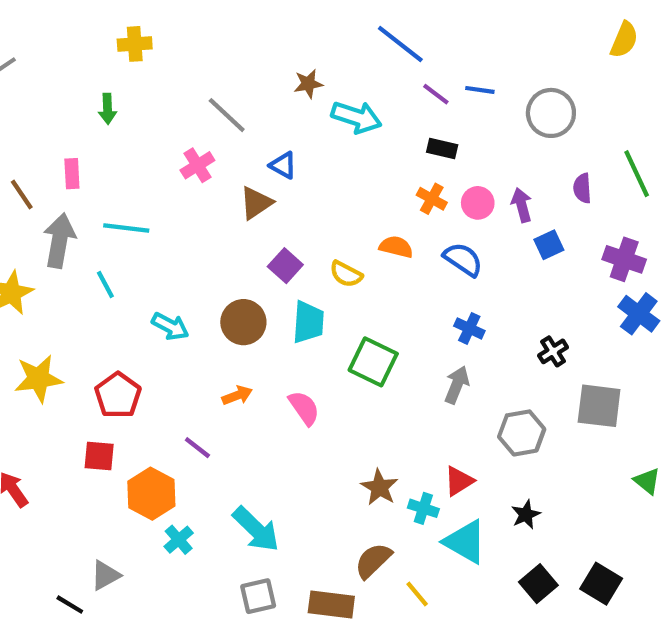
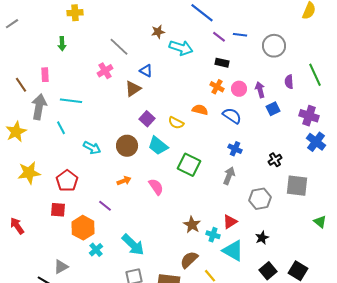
cyan trapezoid: (308, 322) -> (158, 146), turned 125

